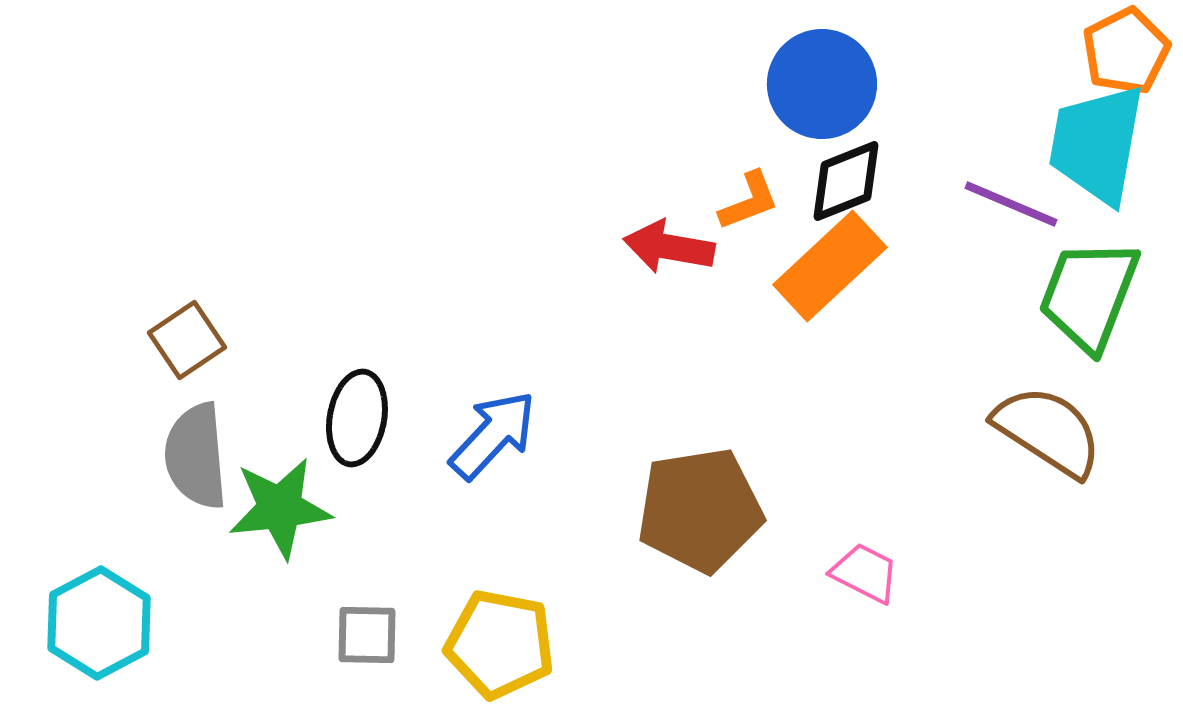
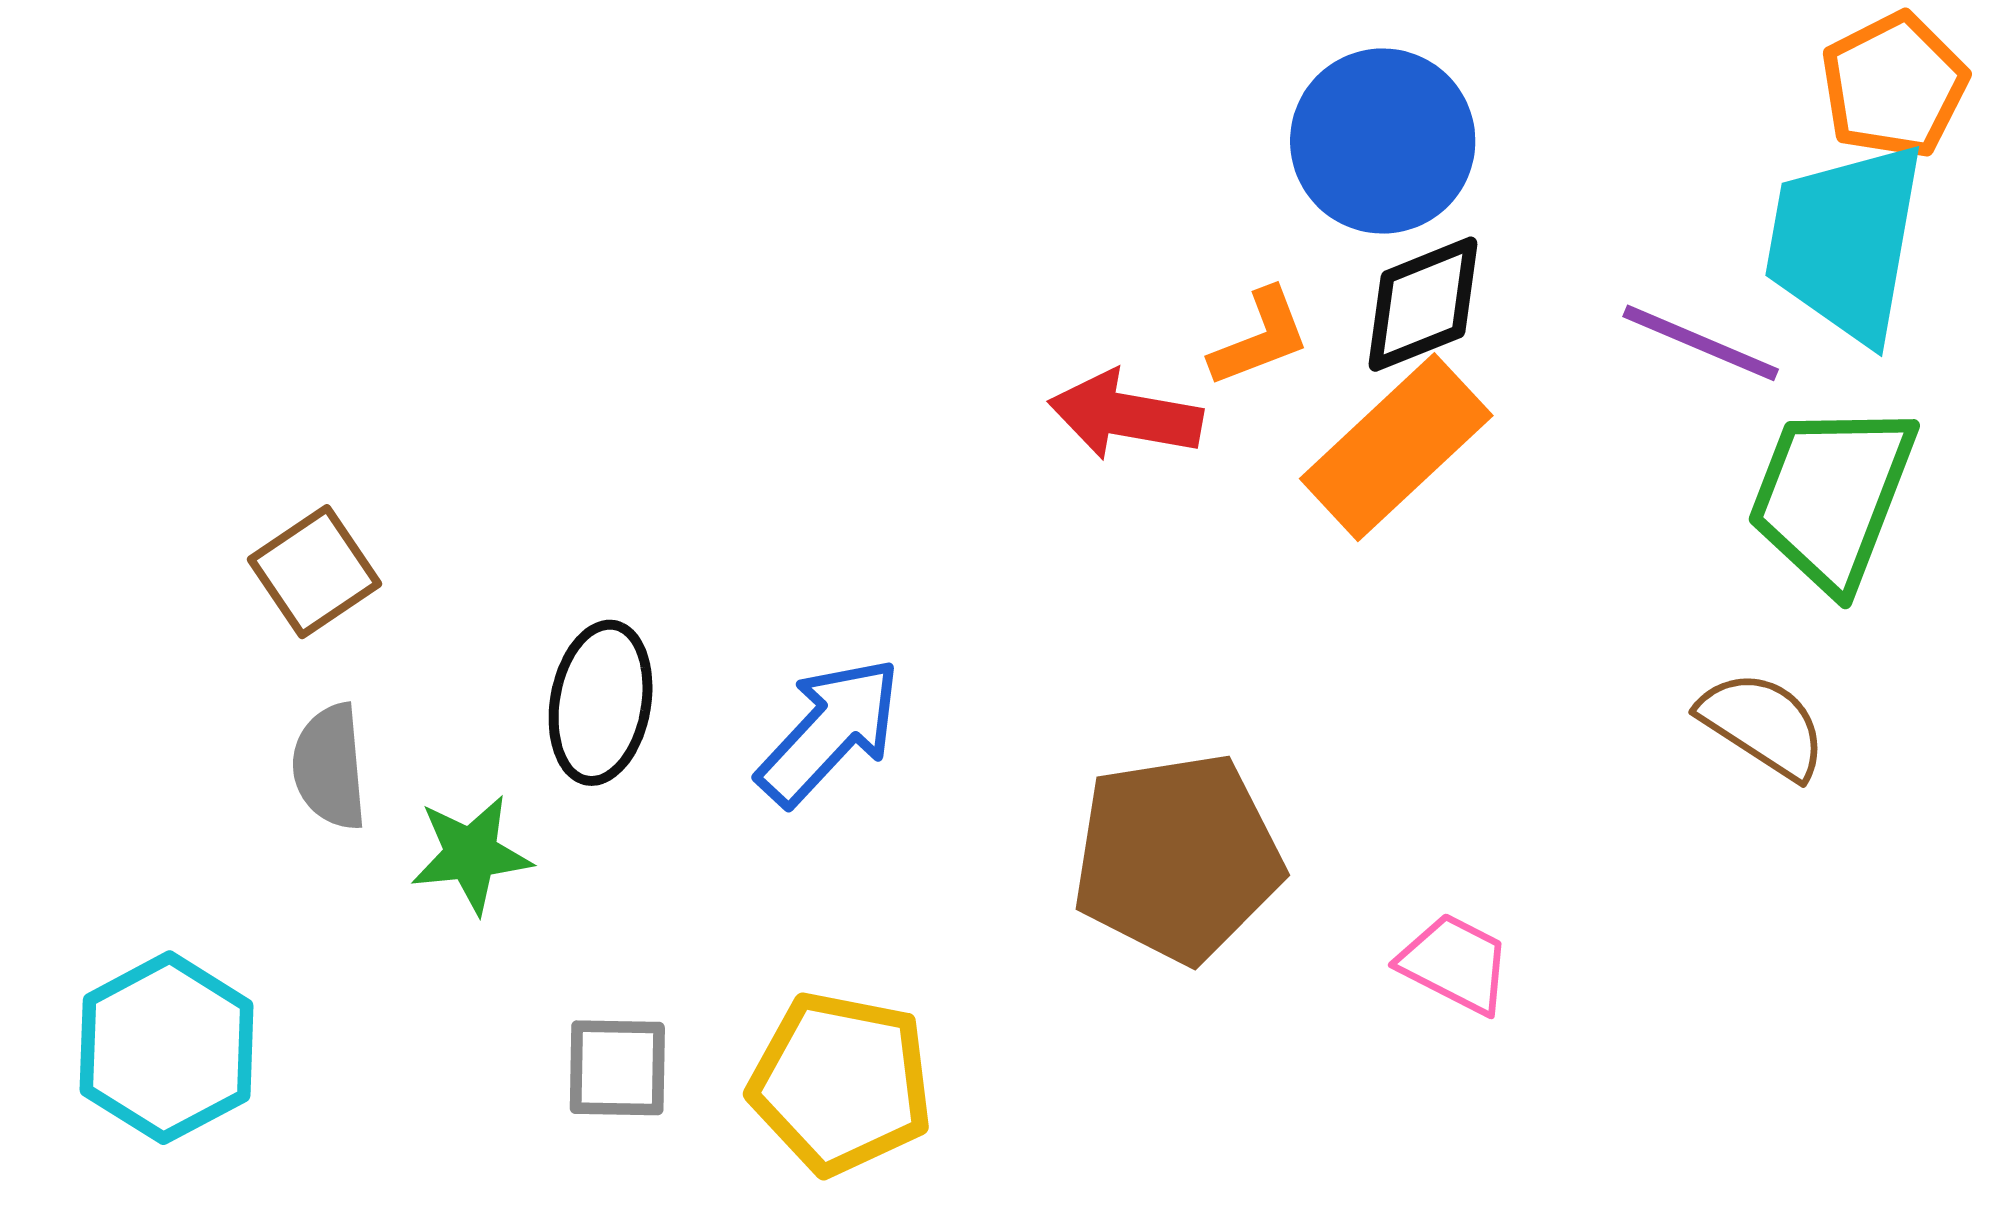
brown semicircle: (1048, 431) -> (1763, 725), size x0.7
gray semicircle: (196, 456) -> (330, 767), size x0.7
green star: (280, 508) -> (471, 854), size x0.7

